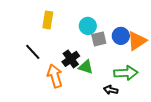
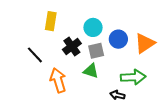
blue circle: (121, 36) -> (118, 39), moved
gray square: (99, 39) -> (96, 51), moved
black cross: (71, 59) -> (72, 46), moved

